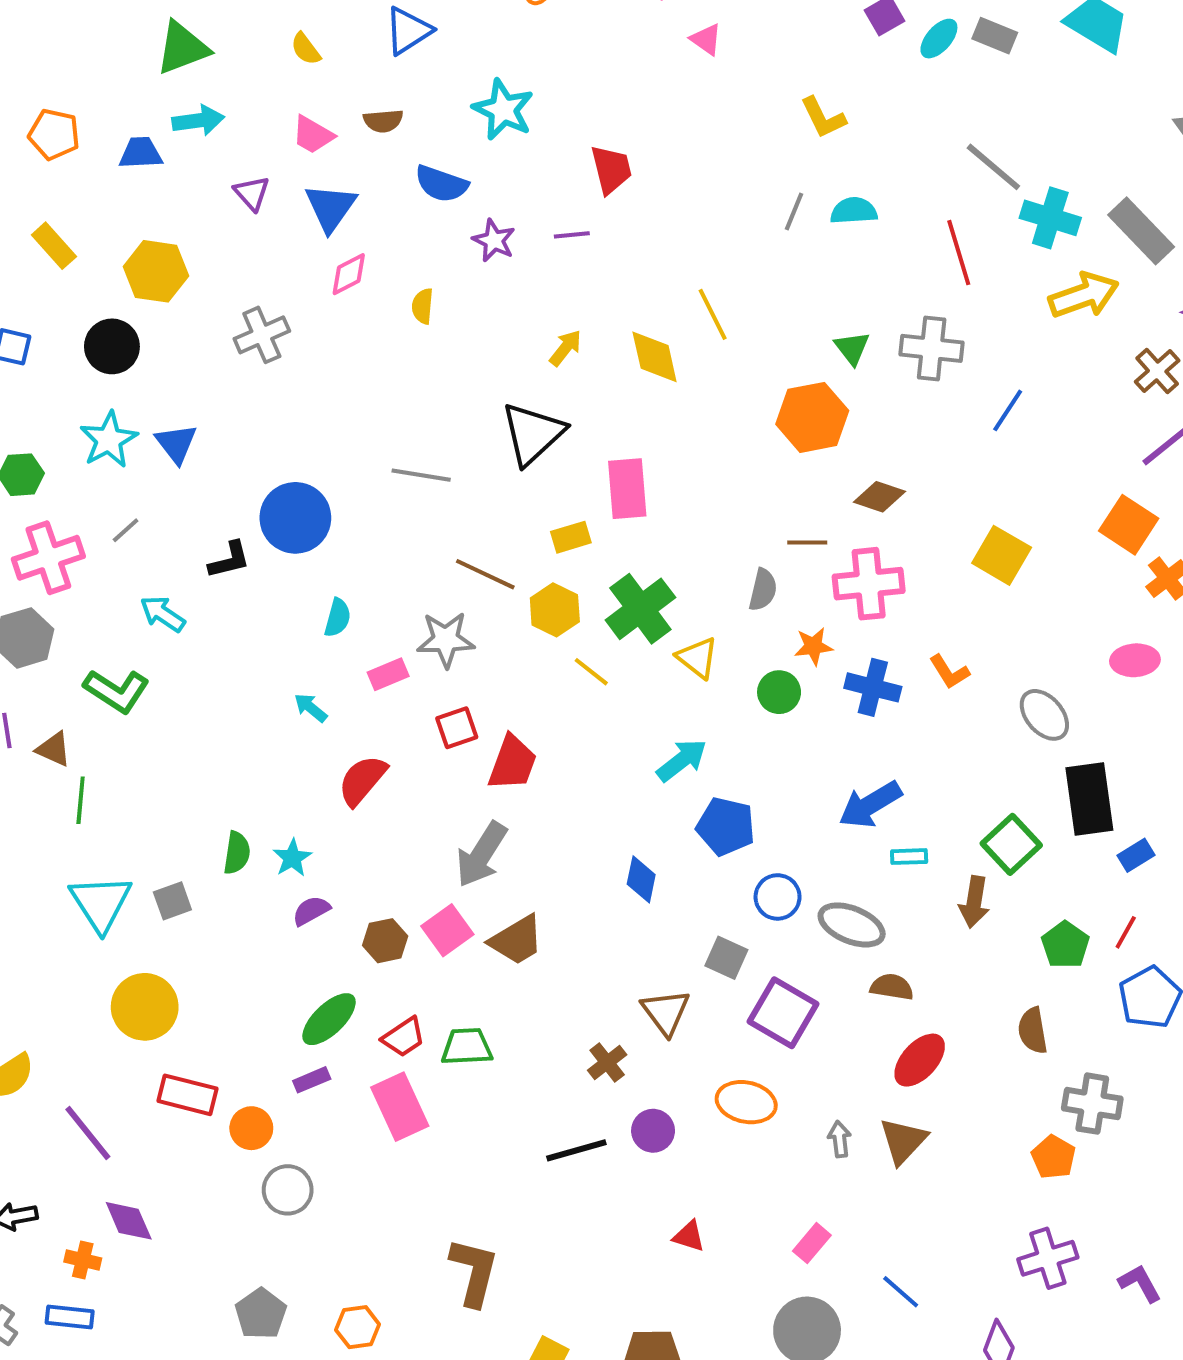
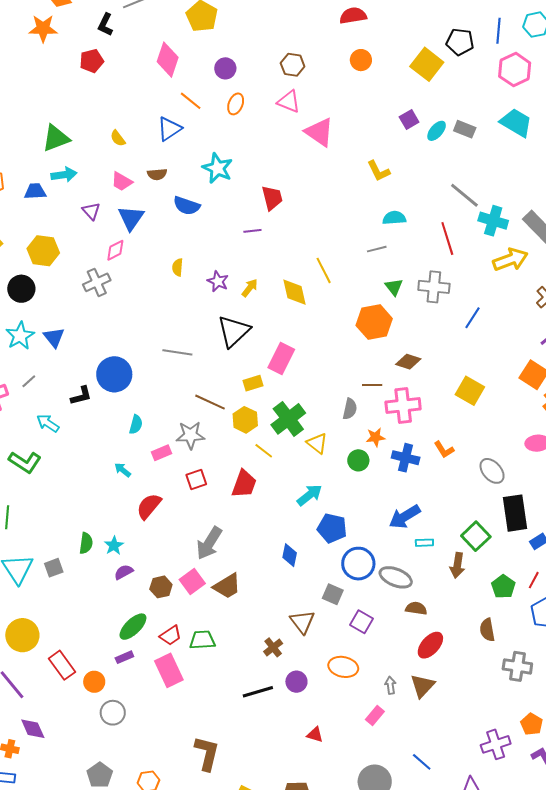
pink triangle: (706, 39) -> (319, 132), size x1.8
gray line: (794, 211) -> (377, 249), moved, turned 54
purple star: (494, 240) -> (218, 281), moved
pink diamond: (349, 274) -> (115, 250), moved
pink rectangle: (627, 489) -> (281, 358), turned 32
red trapezoid: (512, 763) -> (244, 484), moved
blue circle: (778, 897) -> (358, 564), size x1.4
yellow circle: (145, 1007) -> (22, 635), moved
purple square: (783, 1013) -> (361, 622), size x0.7
red rectangle: (188, 1095) -> (62, 665), turned 40
orange pentagon: (1053, 1157) -> (532, 724), moved
pink rectangle: (812, 1243) -> (375, 716), moved

